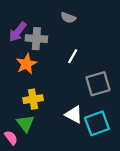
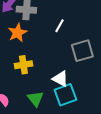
green triangle: (25, 123) -> (35, 99), moved
cyan square: (97, 123) -> (65, 95), moved

